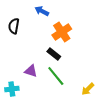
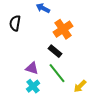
cyan cross: (12, 89) -> (33, 86), moved, turned -32
yellow arrow: (88, 89) -> (80, 86), moved

